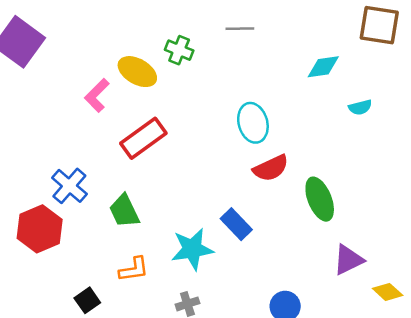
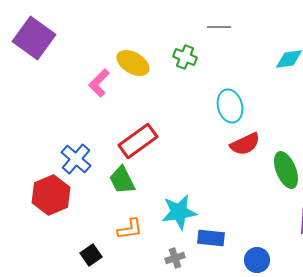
green cross: (179, 50) -> (185, 57), moved
red rectangle: (143, 138) -> (138, 141), moved
blue rectangle: (236, 224) -> (211, 238), moved, turned -40

